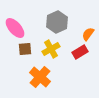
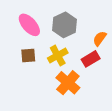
pink ellipse: (15, 28) -> (29, 25), moved
orange cross: (40, 77) -> (68, 83), moved

